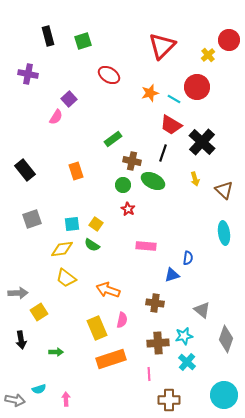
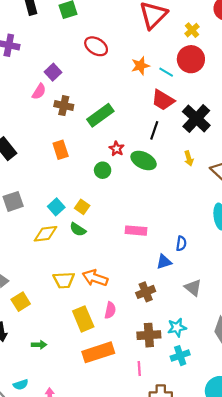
yellow cross: (208, 55) -> (192, 30), moved
green rectangle: (113, 139) -> (100, 115), size x1.4
brown cross: (132, 161) -> (64, 106), moved
green circle: (123, 185) -> (103, 170), moved
red star: (128, 209) -> (117, 149), moved
cyan square: (72, 224) -> (56, 207), turned -35
yellow trapezoid: (66, 278) -> (64, 280), moved, turned -40
brown cross: (155, 303) -> (146, 292), turned -30
gray triangle: (202, 310) -> (193, 288), moved
cyan cross: (187, 362) -> (180, 356), turned 30

